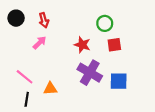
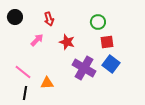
red arrow: (44, 20) -> (49, 19), moved
red star: (82, 45) -> (67, 42), moved
blue square: (119, 81) -> (111, 64), moved, turned 36

